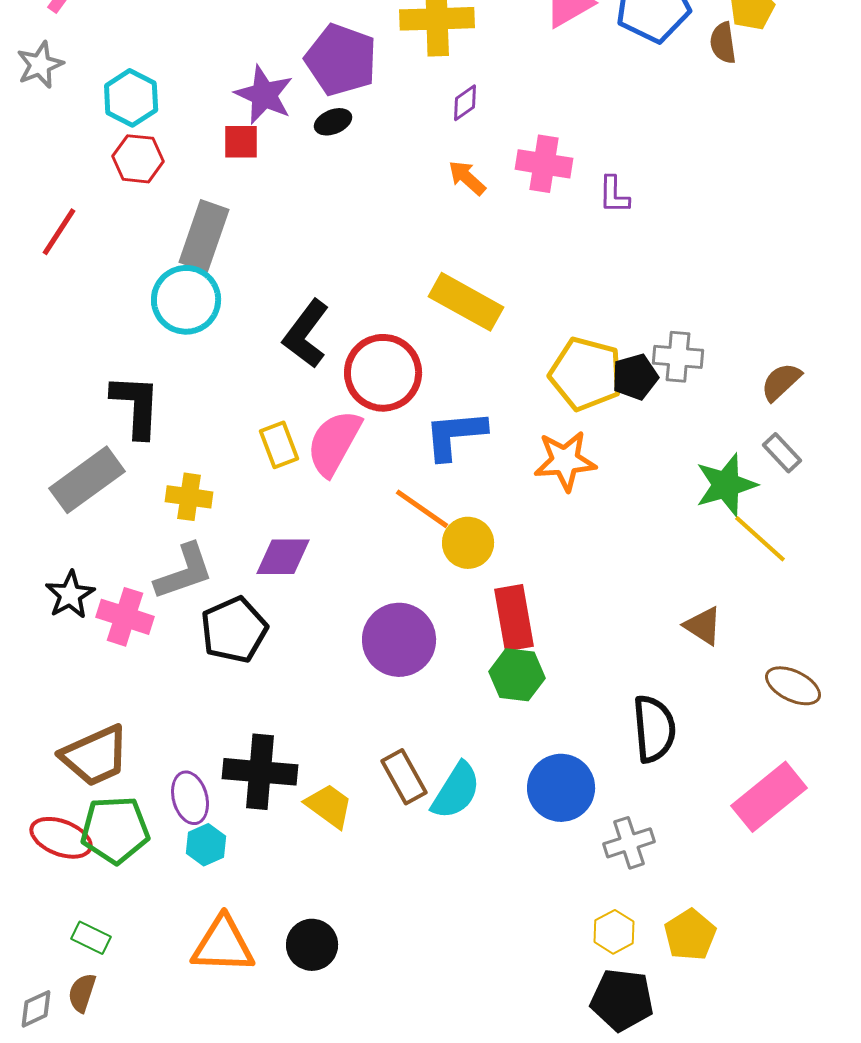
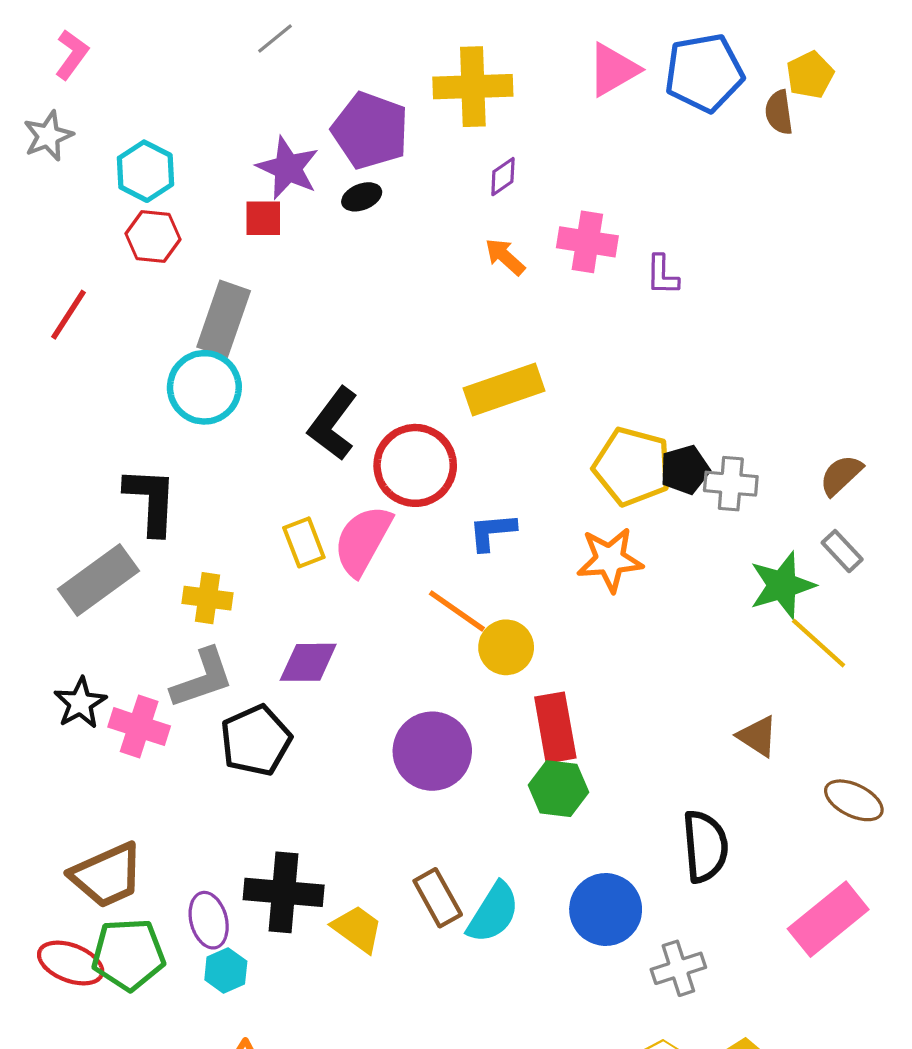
yellow rectangle: (466, 302) -> (504, 389), turned -48
gray cross: (678, 357) -> (731, 484), moved
blue L-shape: (455, 435) -> (492, 532), size x0.7

